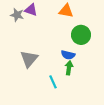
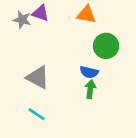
gray triangle: (29, 59) -> (38, 77), turned -42
cyan line: (53, 82) -> (37, 114), moved, turned -32

